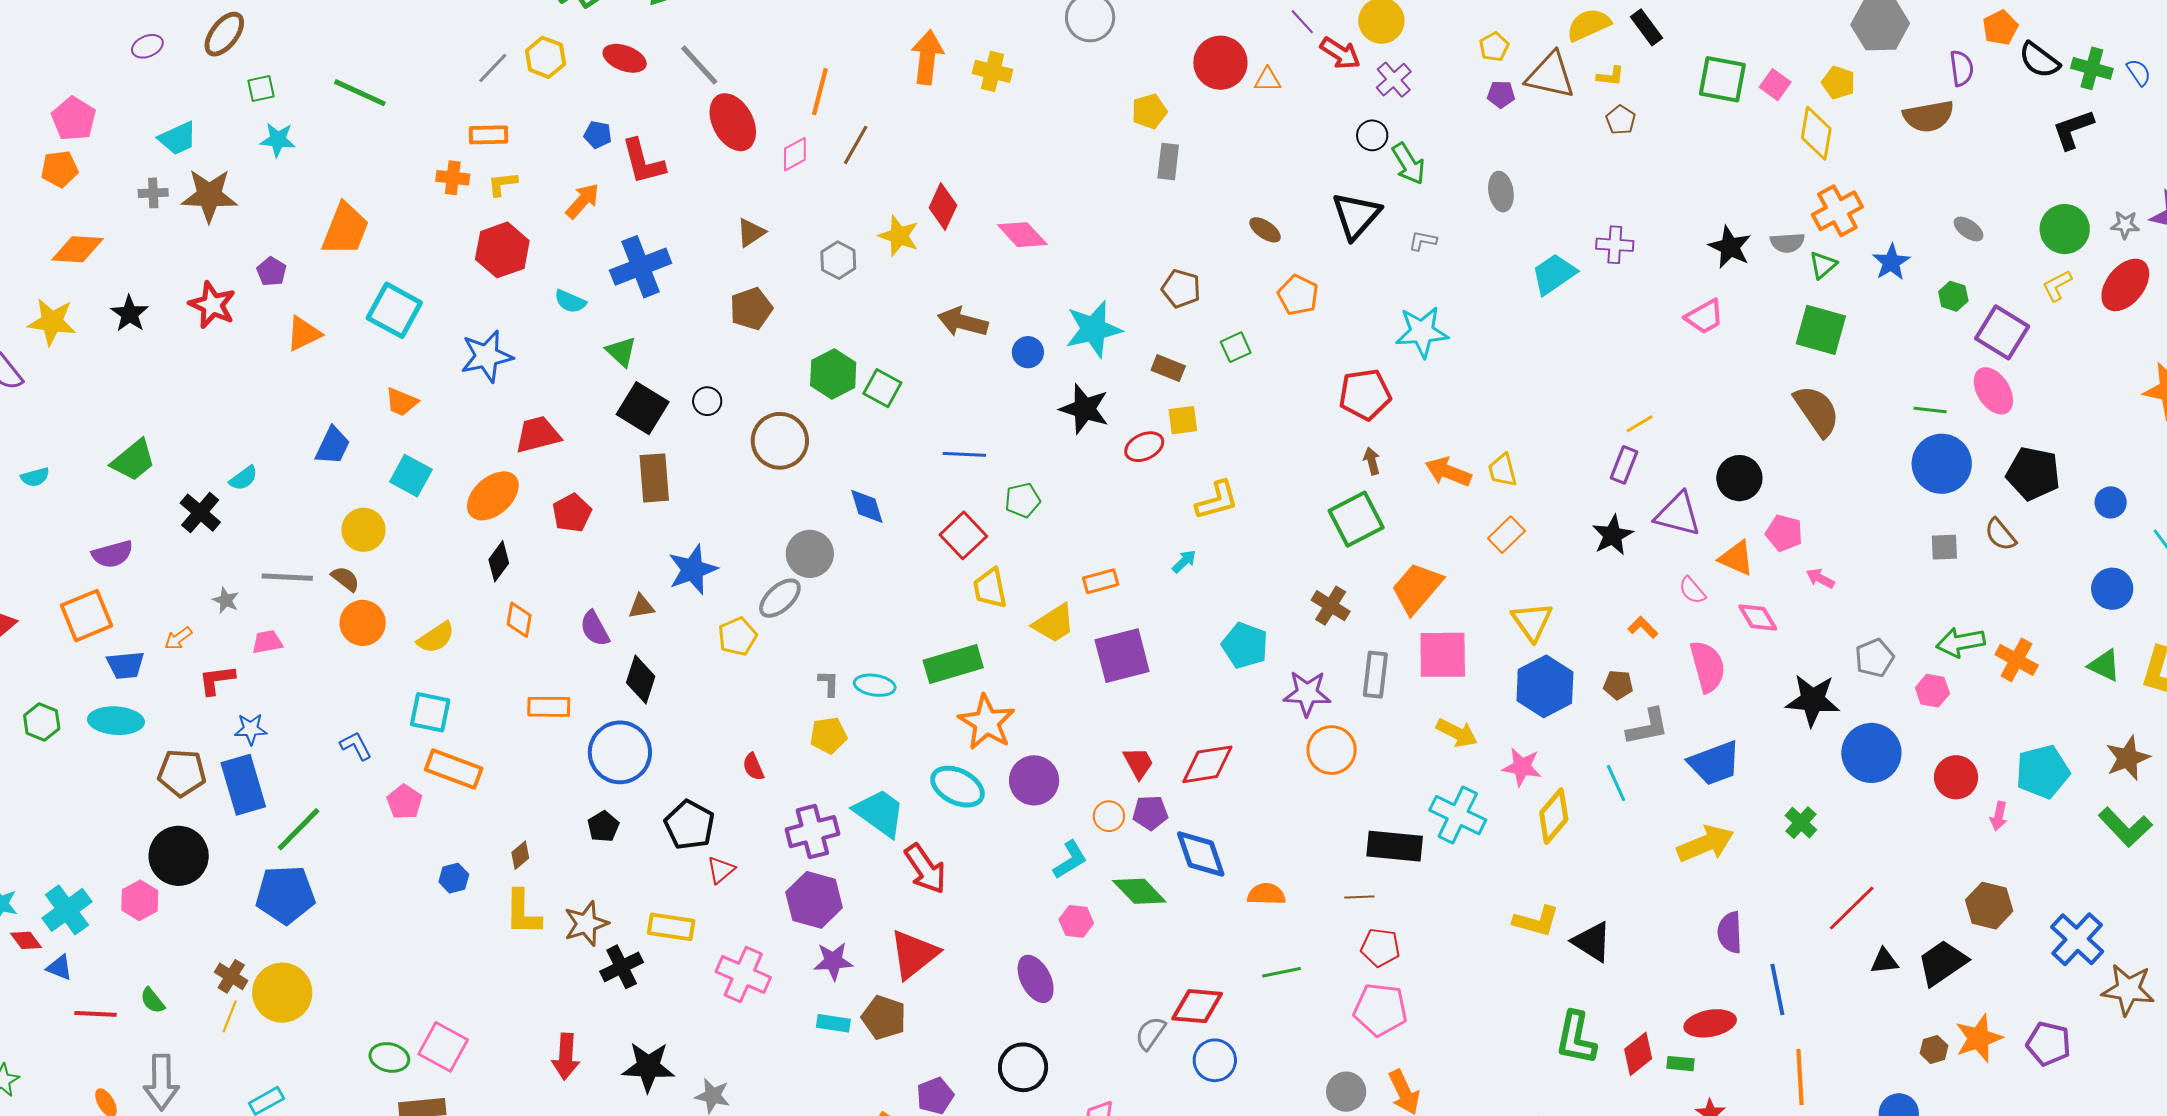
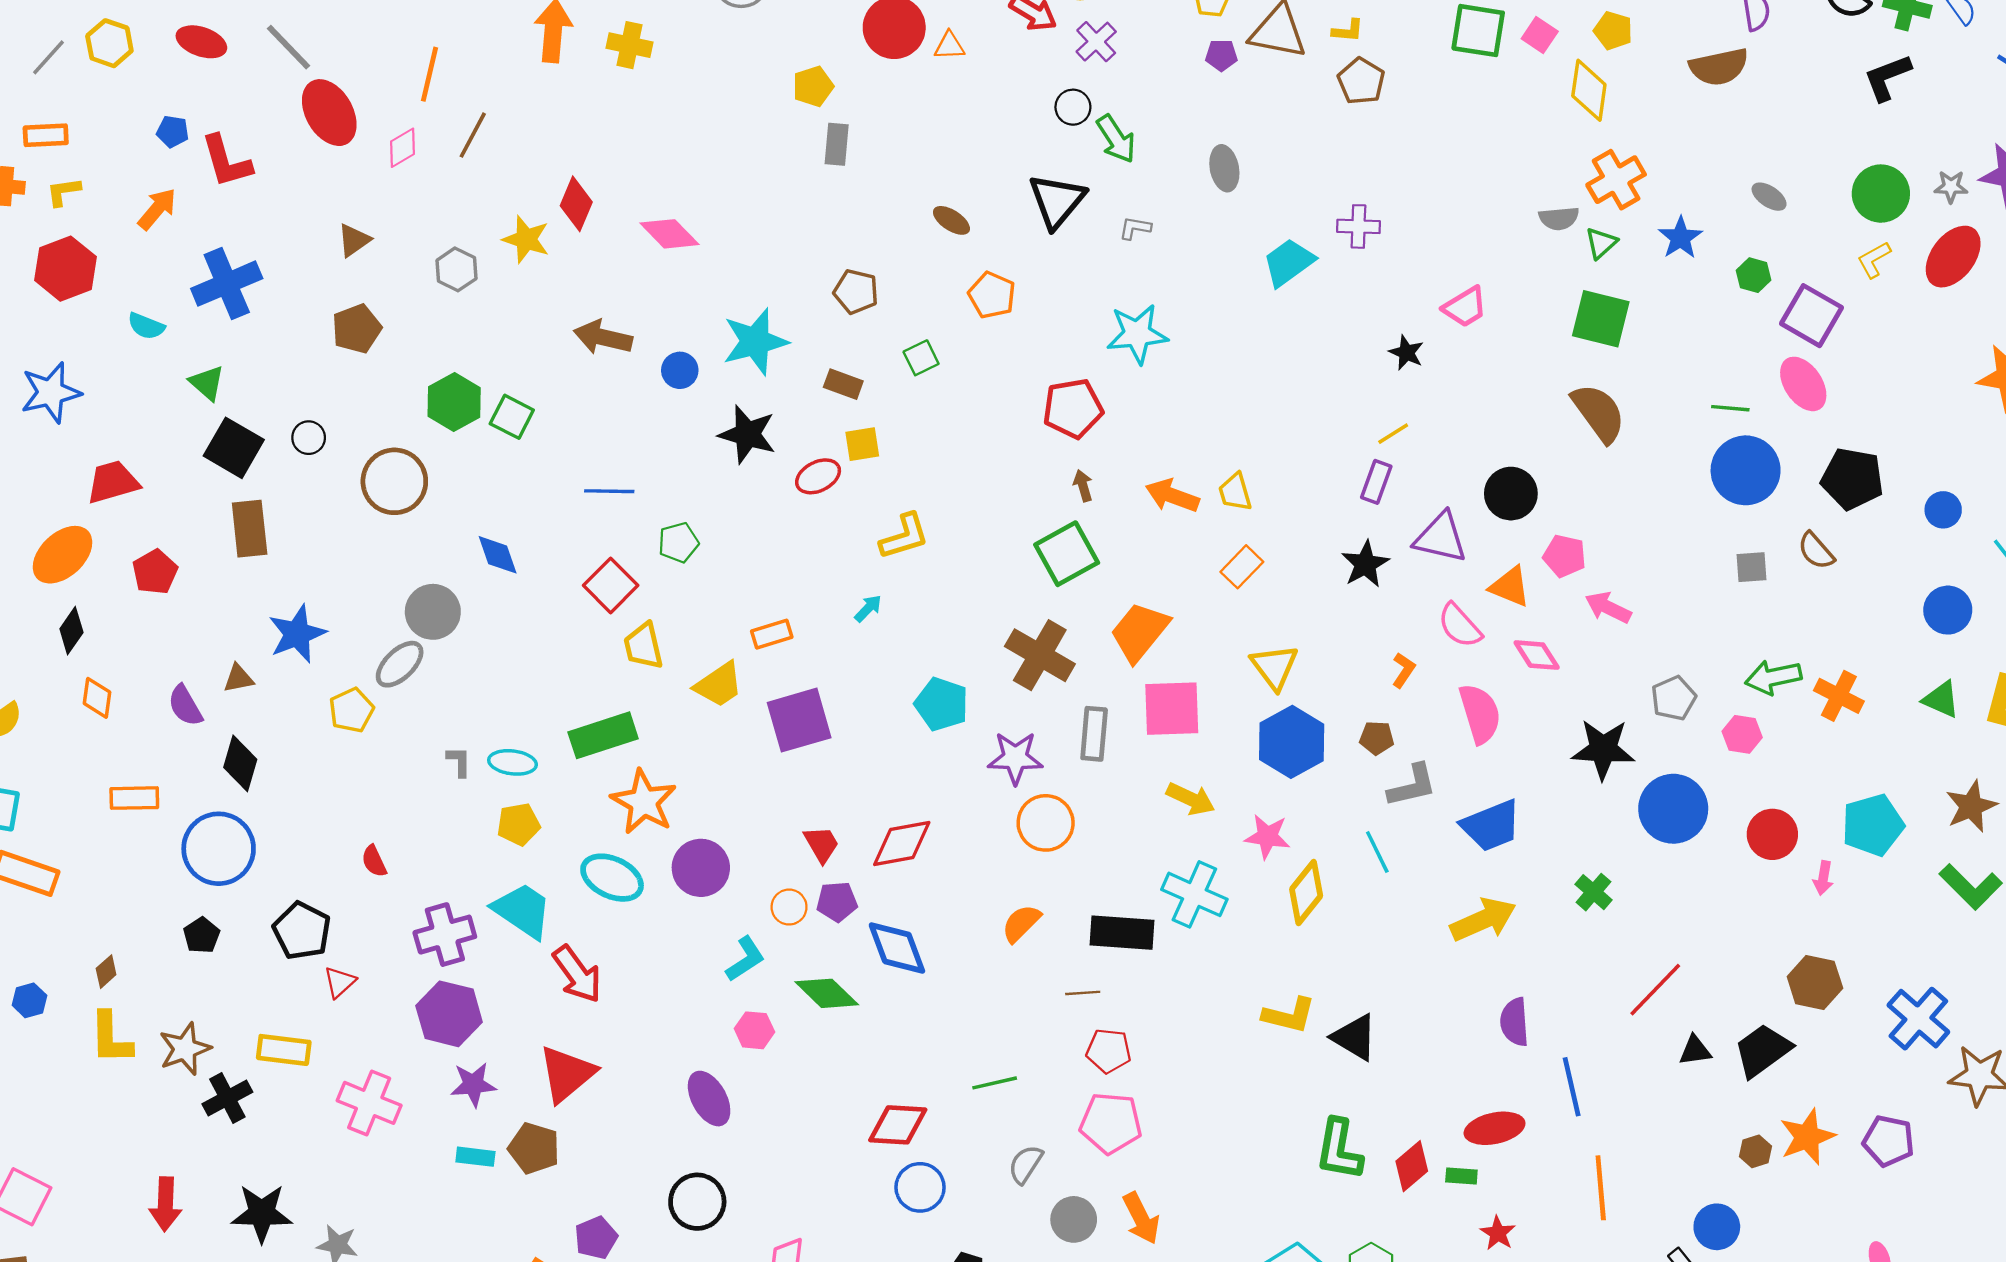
brown pentagon: (1621, 120) -> (1361, 81), size x1.4
black star: (1730, 247) -> (1406, 353), moved, size x0.7
pink arrow: (1820, 578) -> (1608, 608), size x1.4
pink semicircle: (1692, 590) -> (1460, 626), size x1.4
brown cross: (1331, 606) -> (1040, 655), size x1.5
orange L-shape: (1643, 627) -> (1403, 670), turned 80
yellow pentagon: (828, 735) -> (518, 824), moved
orange semicircle: (1266, 894) -> (1021, 923), moved, turned -45
gray semicircle: (1150, 1033) -> (1026, 1164), moved

